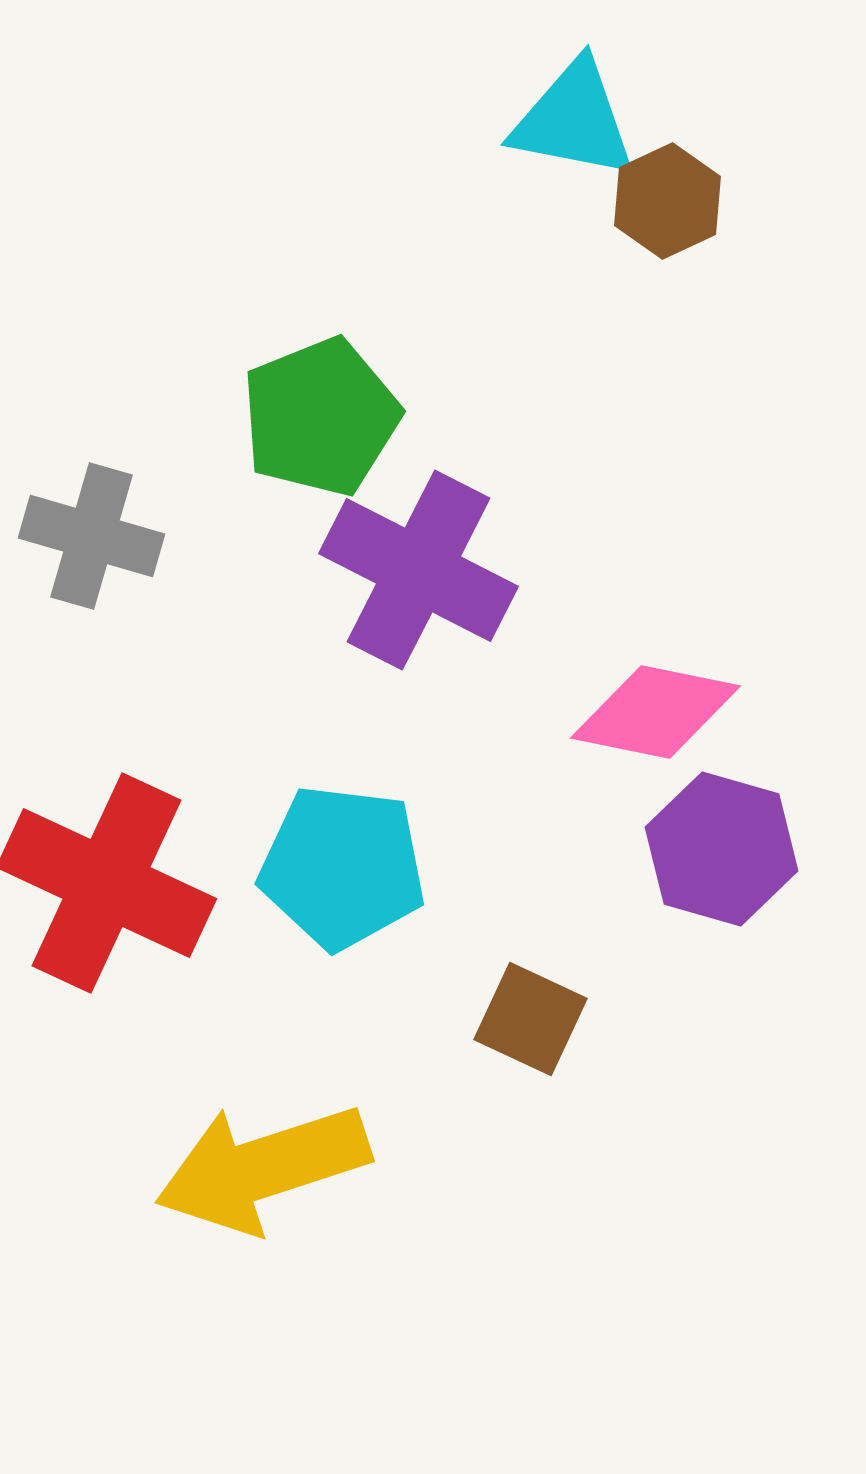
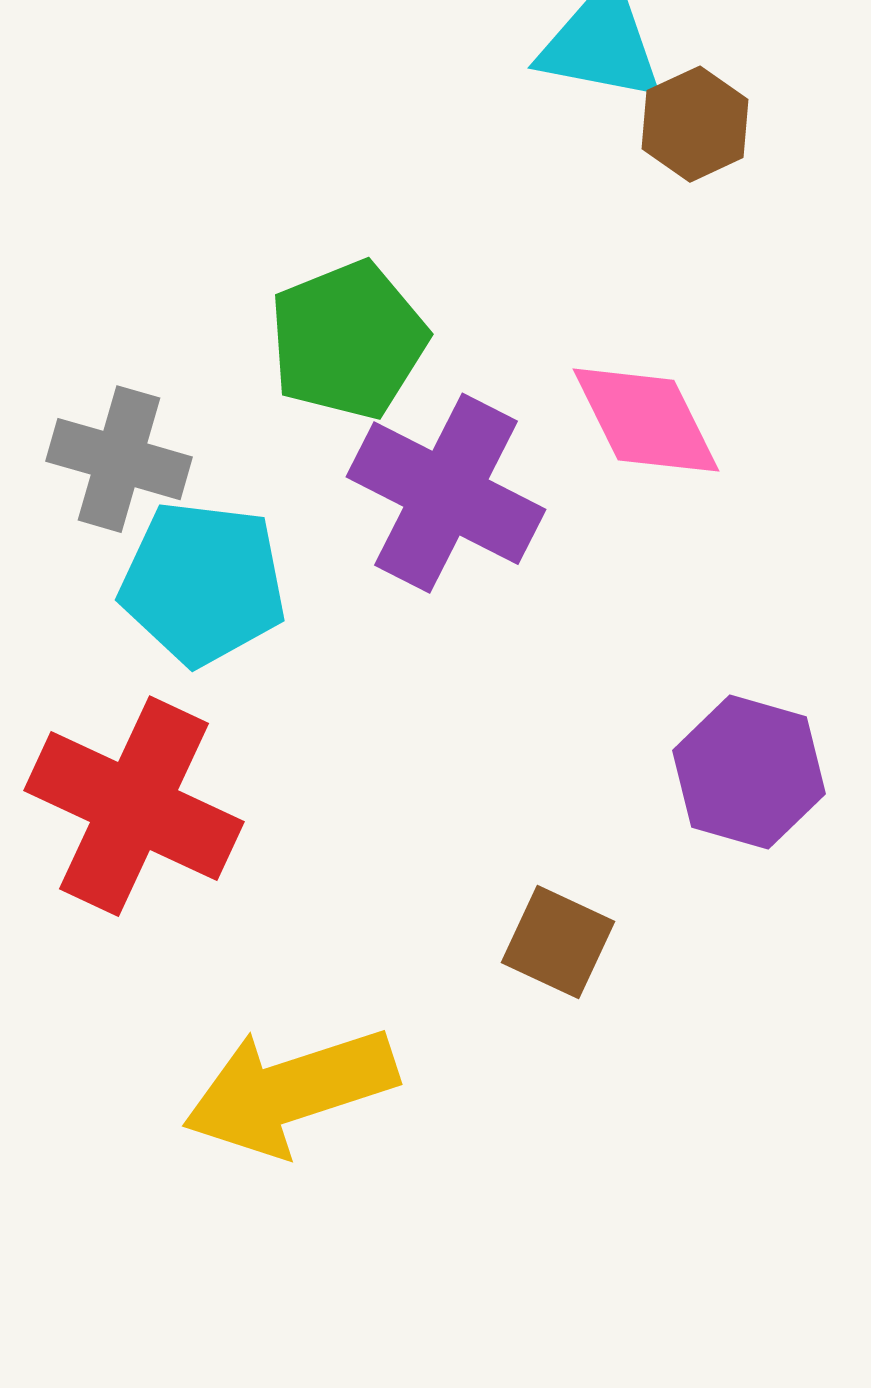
pink diamond: (656, 712) -> (646, 420), moved, turned 52
cyan pentagon: (343, 867) -> (203, 583), moved

